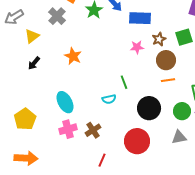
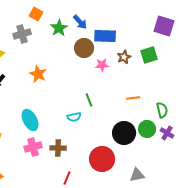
gray cross: (57, 16) -> (22, 34), turned 30
brown circle: (166, 60) -> (84, 48), moved
black circle: (149, 108) -> (124, 133), moved
brown cross: (93, 130) -> (58, 148), turned 35
gray triangle: (179, 137) -> (137, 175), moved

